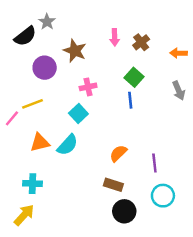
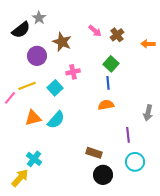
pink arrow: (115, 37) -> (95, 31), turned -48
gray arrow: (179, 91) -> (148, 113), moved, turned 35
cyan square: (78, 114) -> (55, 88), moved
orange semicircle: (118, 153) -> (106, 105), moved, turned 35
cyan cross: (33, 184) -> (34, 159), moved, turned 35

